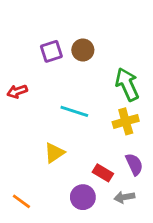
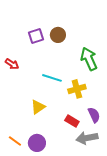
red arrow: (17, 91) -> (12, 64), turned -128
yellow cross: (126, 121) -> (77, 89), moved
purple circle: (83, 197) -> (37, 143), moved
gray arrow: (124, 197) -> (87, 138), size x1.5

